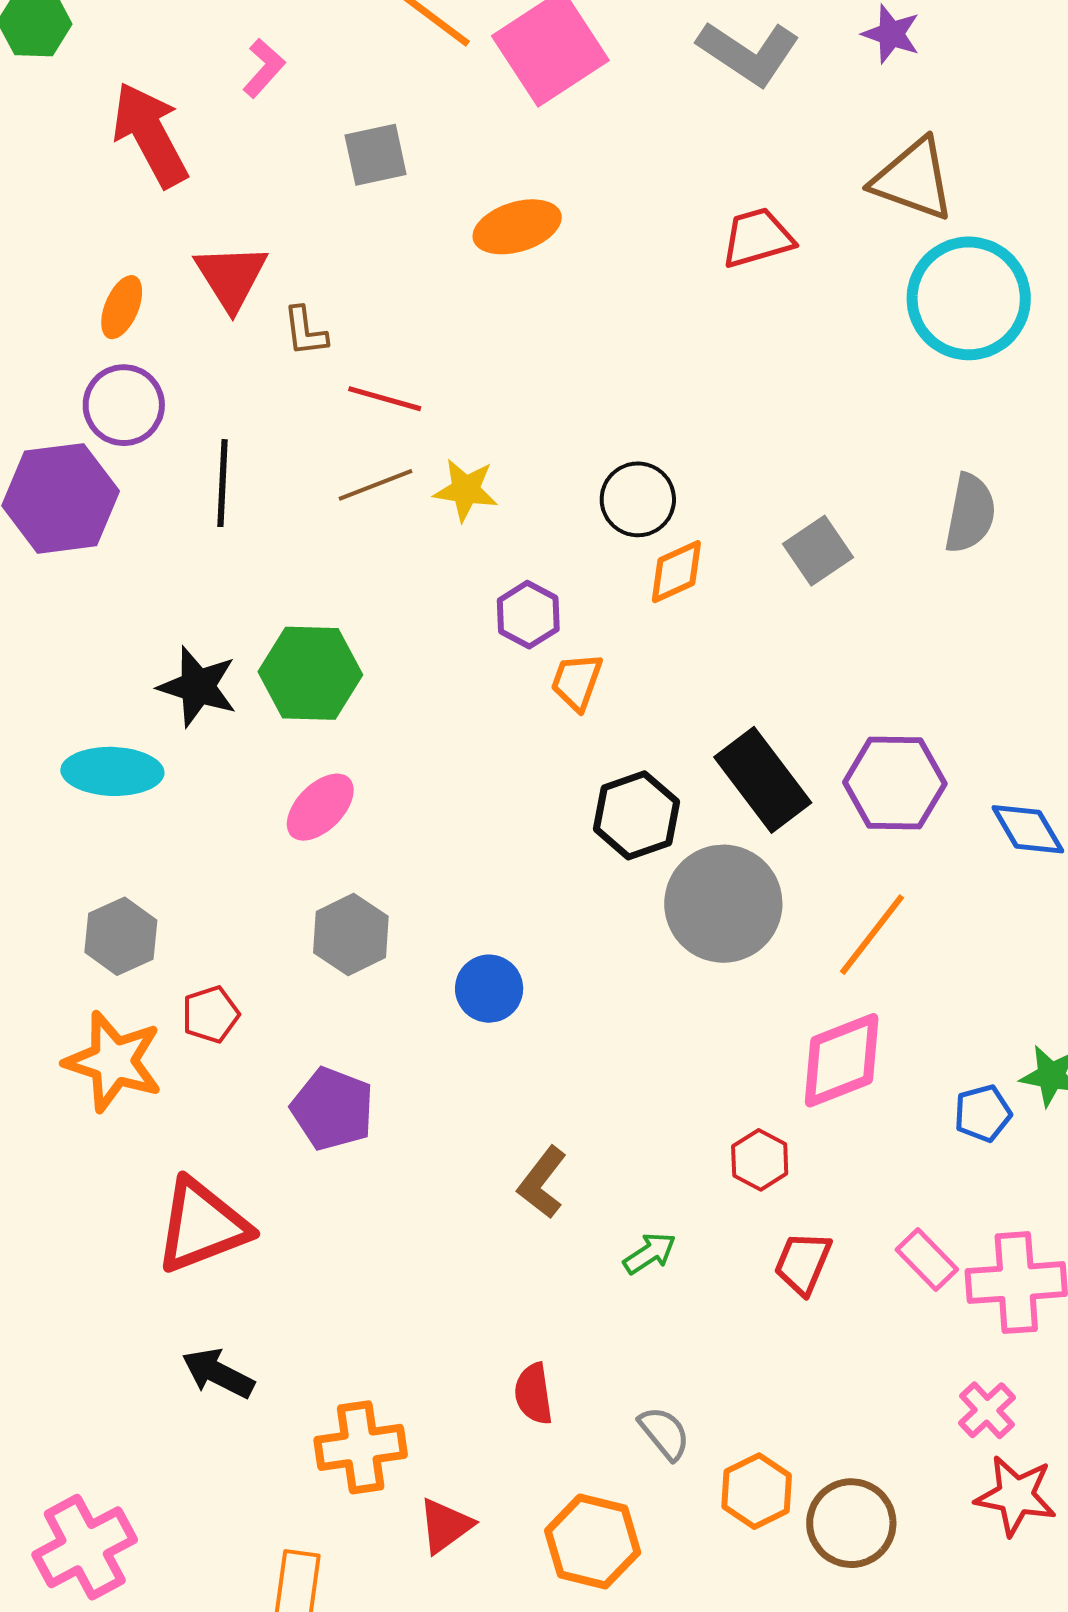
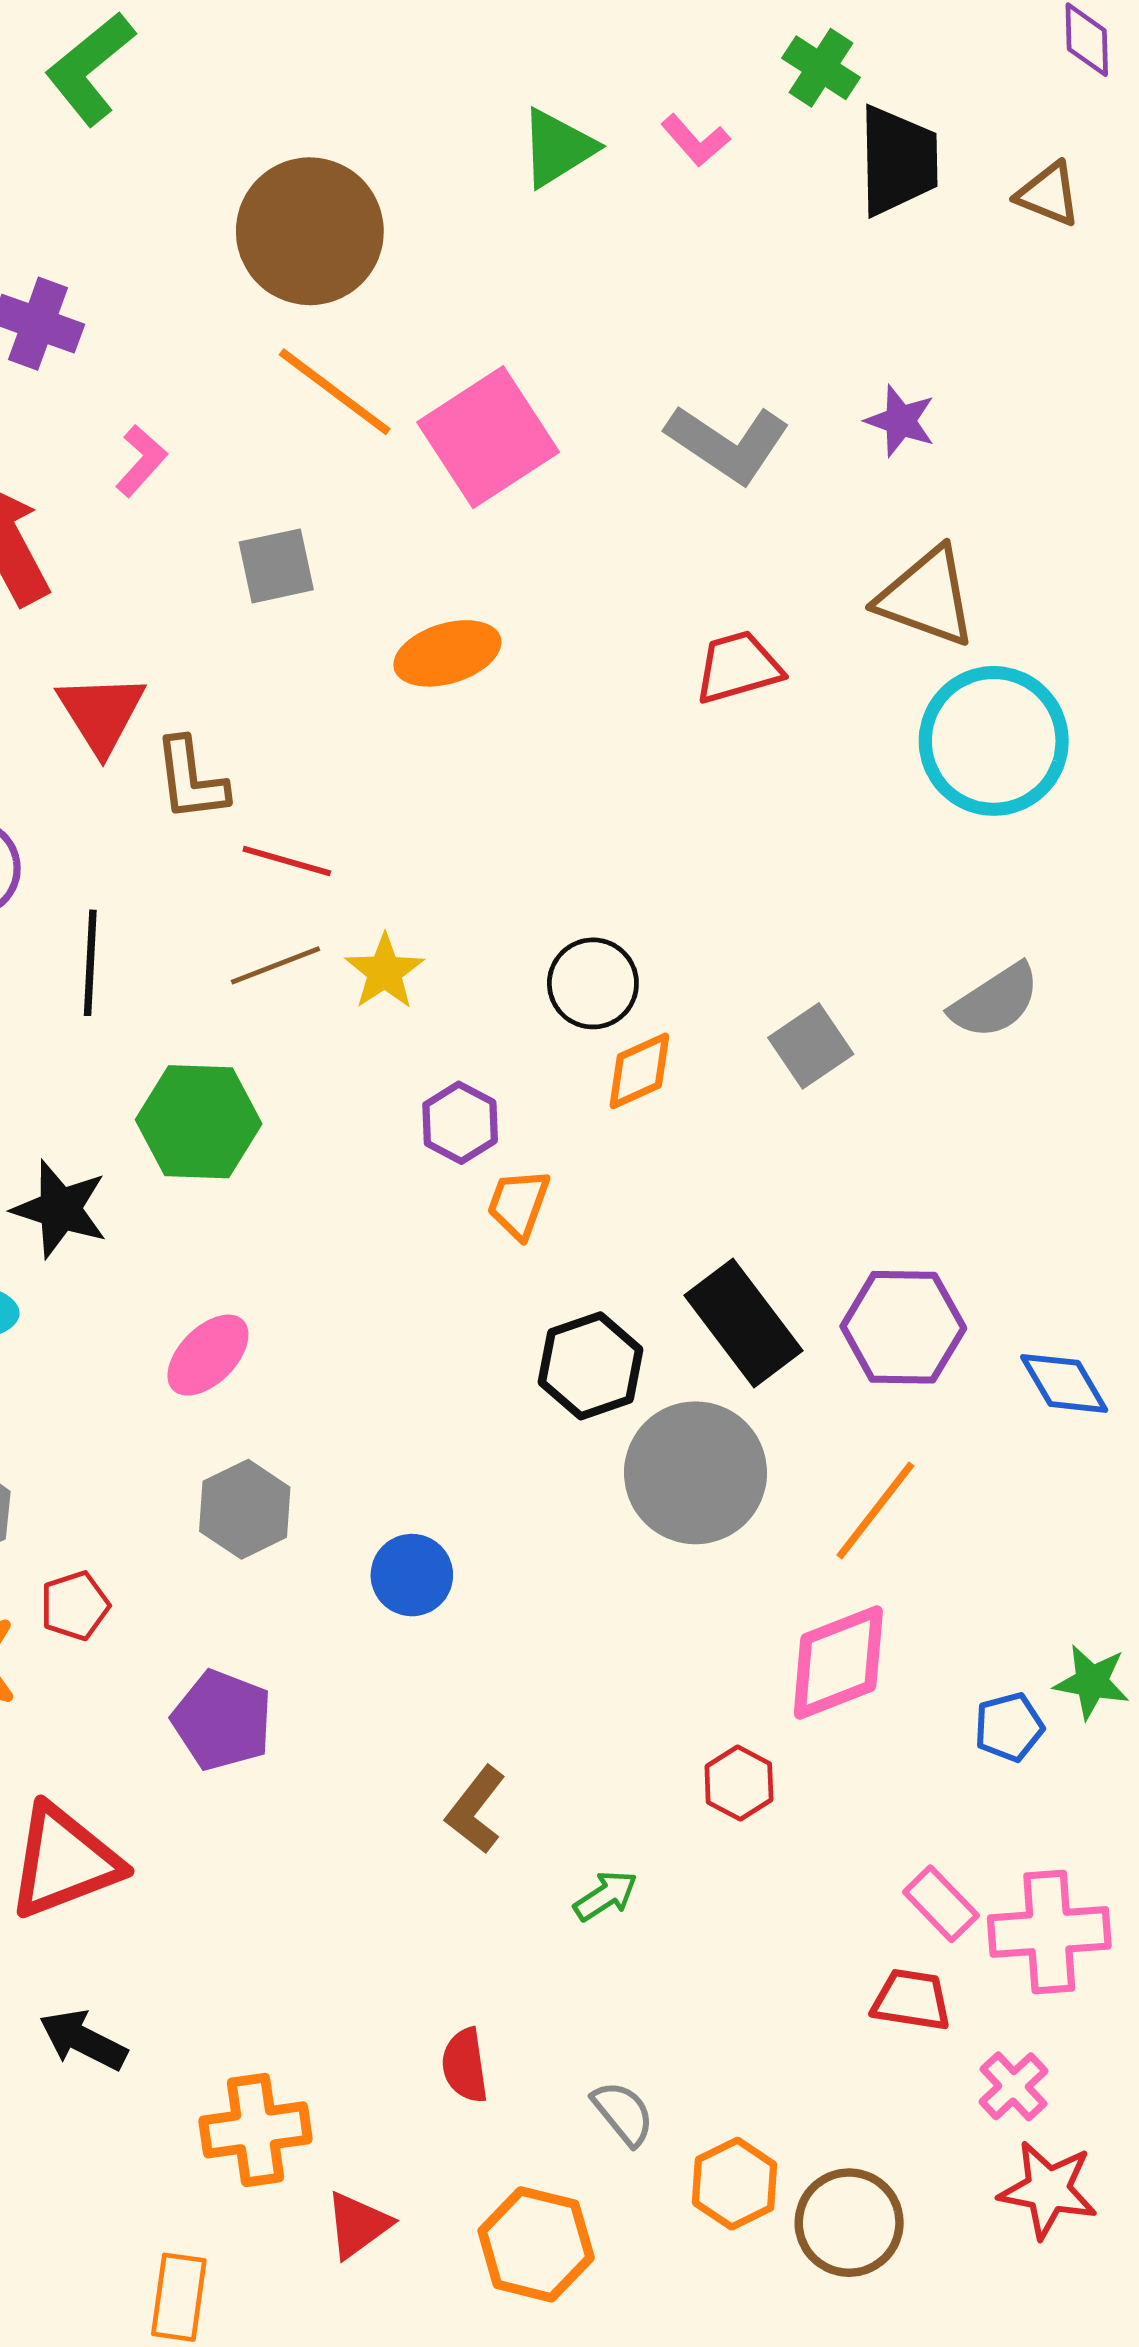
brown L-shape: (305, 331) -> (191, 779), size x1.4
yellow star: (466, 490) -> (385, 972), turned 30
gray semicircle: (970, 513) -> (995, 1001), turned 46
green hexagon: (310, 673) -> (199, 1122), moved
red trapezoid: (803, 1263) -> (911, 2000), moved, turned 76

